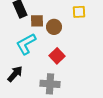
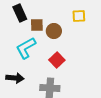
black arrow: (15, 74) -> (15, 78), turned 54

